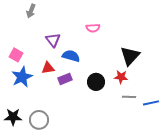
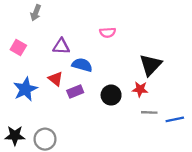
purple triangle: (53, 40) -> (61, 46), turned -49
pink square: (16, 55) -> (18, 48), moved
red triangle: (48, 68) -> (55, 79), turned 48

